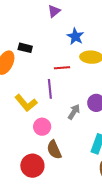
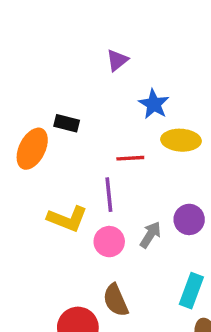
yellow L-shape: (26, 103) -> (67, 219), turned -30
pink circle: (42, 127) -> (109, 242), moved

